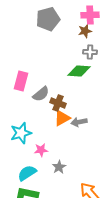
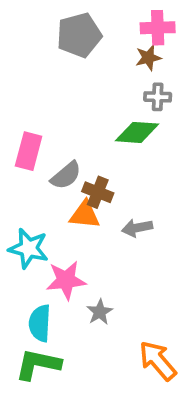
orange triangle: (62, 118) -> (85, 215), moved, turned 36
cyan star: (21, 133) -> (29, 248), turned 30
pink star: (41, 150) -> (66, 280), size x1.5
cyan semicircle: (27, 173) -> (40, 323), turned -54

